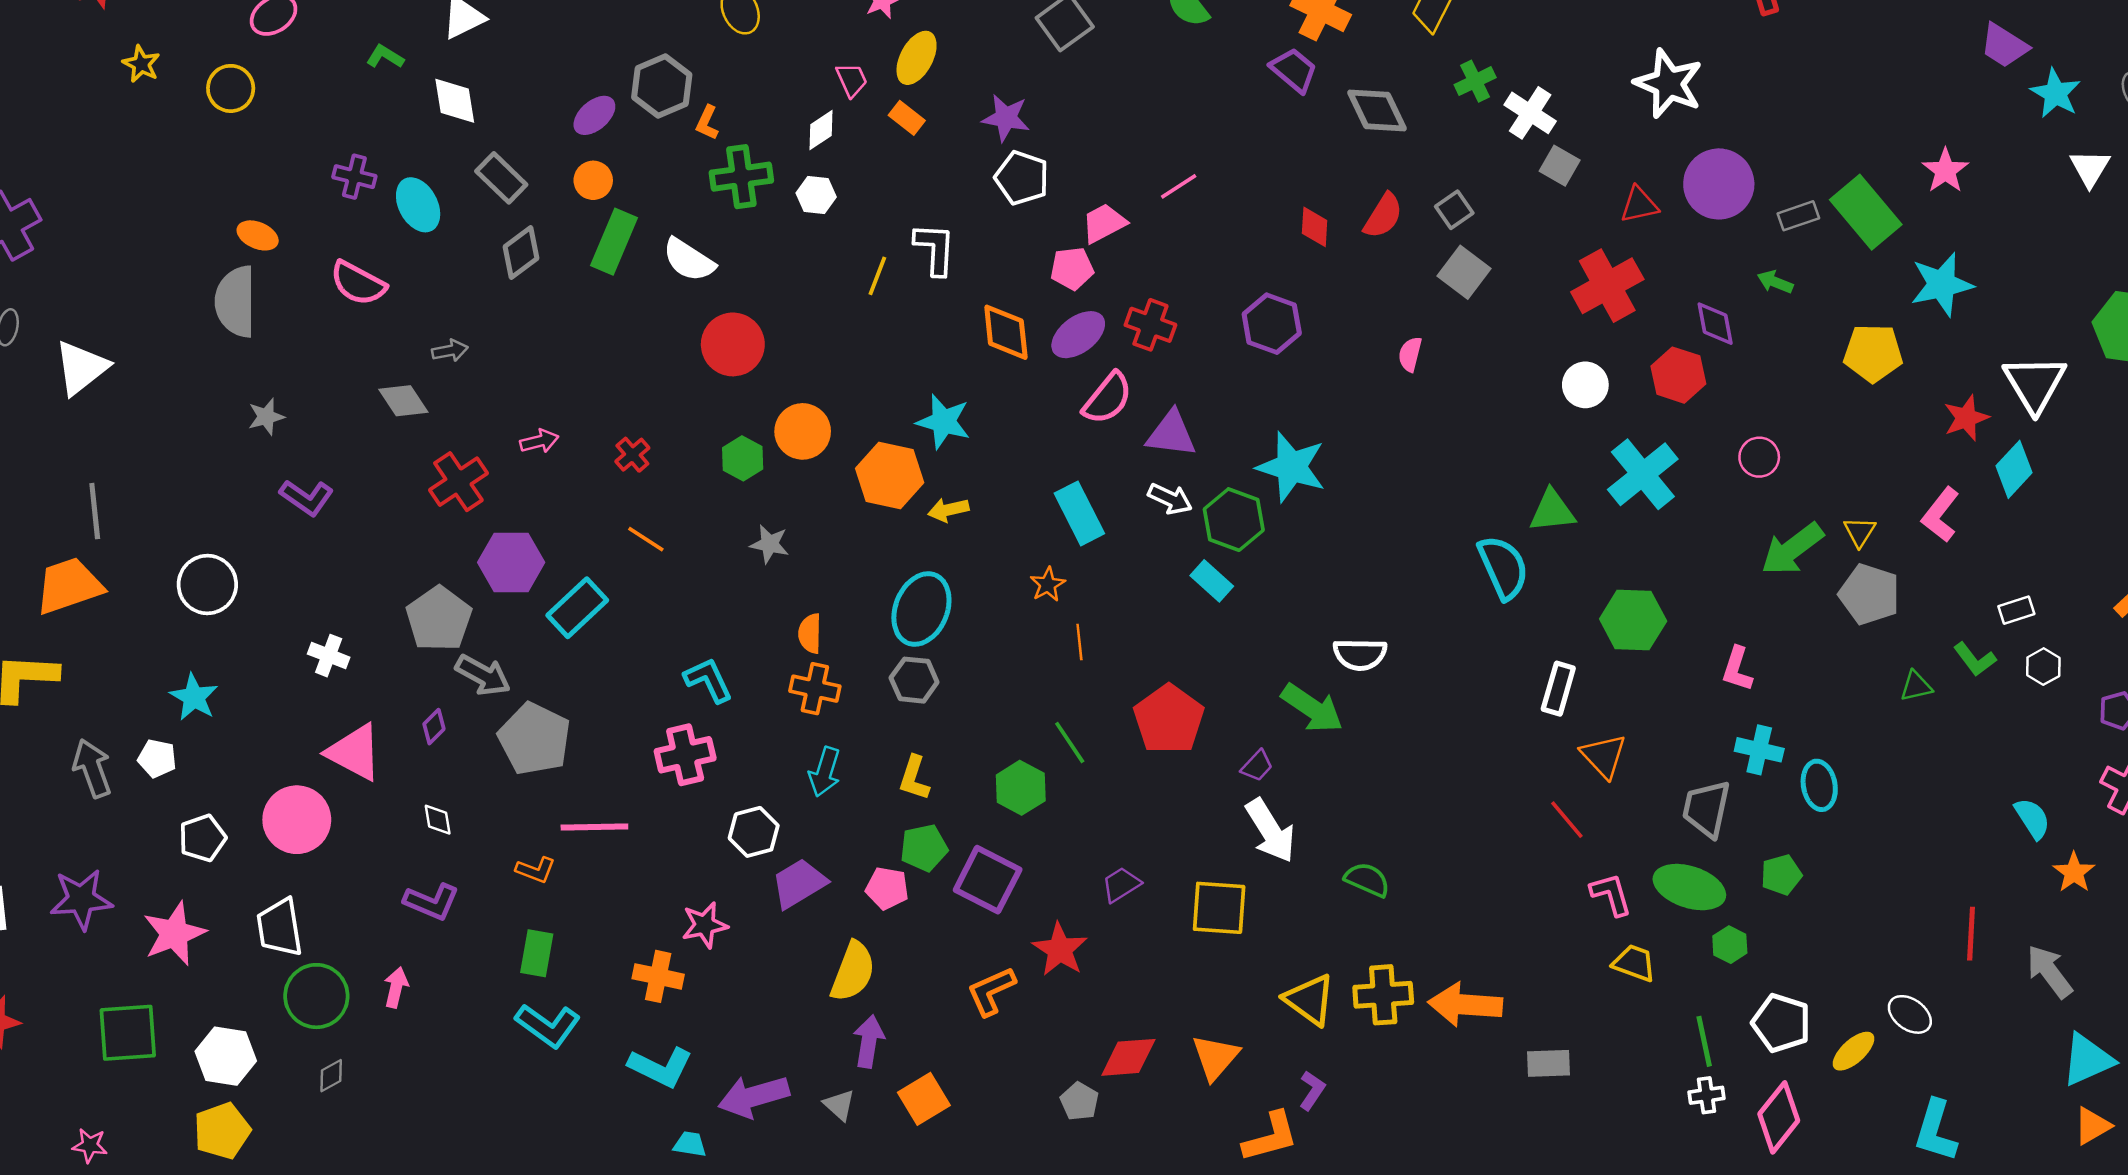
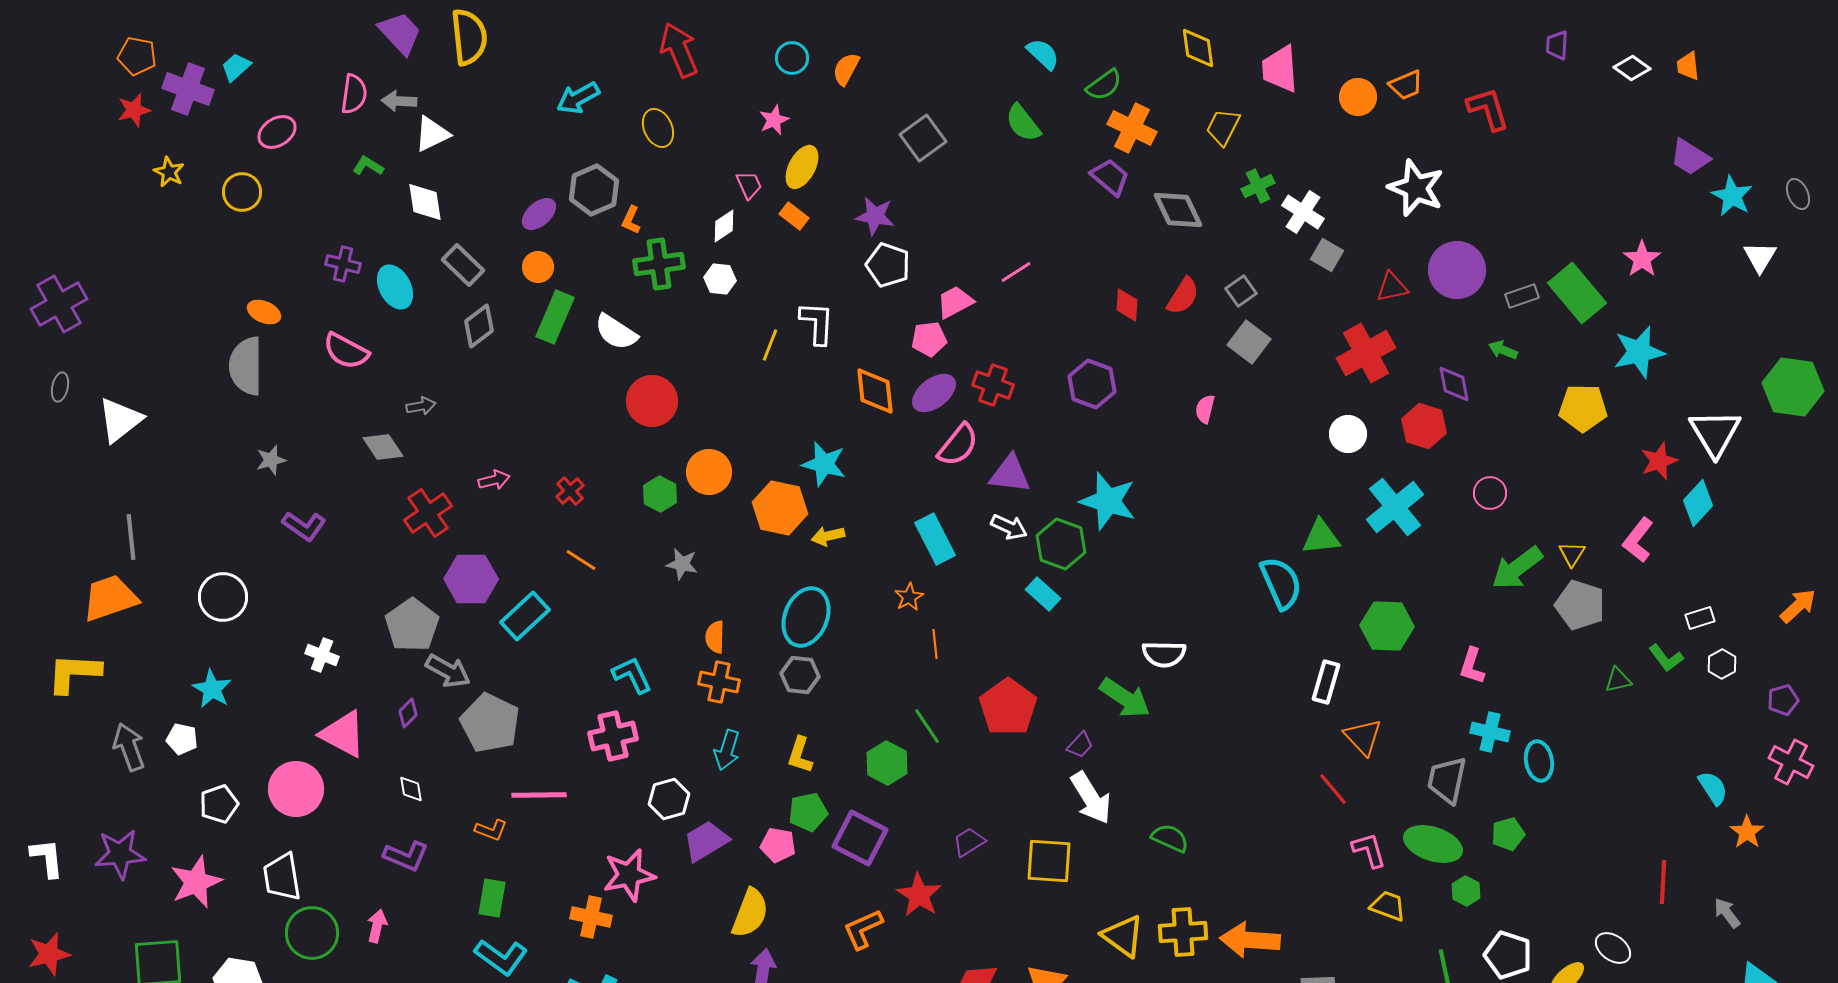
pink star: (705, 925) -> (629, 875), size x1.4
gray arrow: (2049, 972) -> (1727, 913), size x0.7

